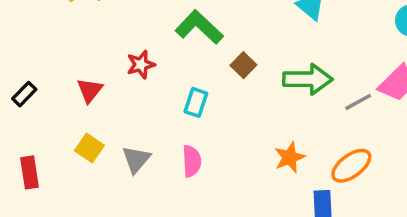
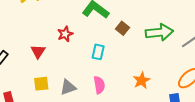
yellow square: (89, 148) -> (41, 84), turned -35
orange star: (290, 157) -> (142, 80), moved
gray triangle: (136, 159) -> (68, 87), turned 36

